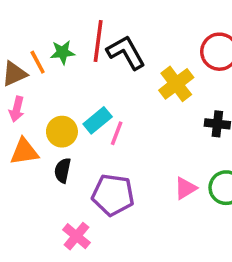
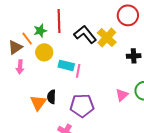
black L-shape: (126, 52) -> (85, 34), moved
cyan rectangle: (98, 120) -> (66, 65), turned 63
yellow circle: (62, 132) -> (44, 52), moved
orange triangle: (24, 152) -> (38, 103), moved, turned -36

